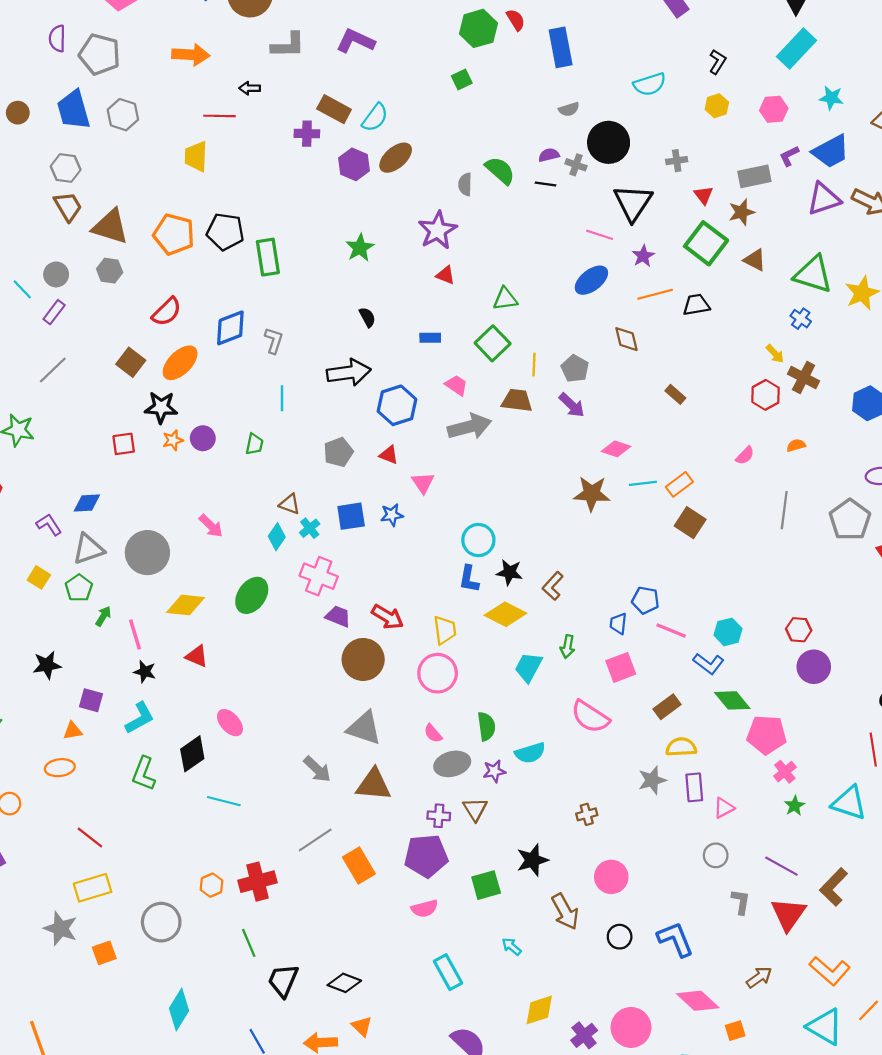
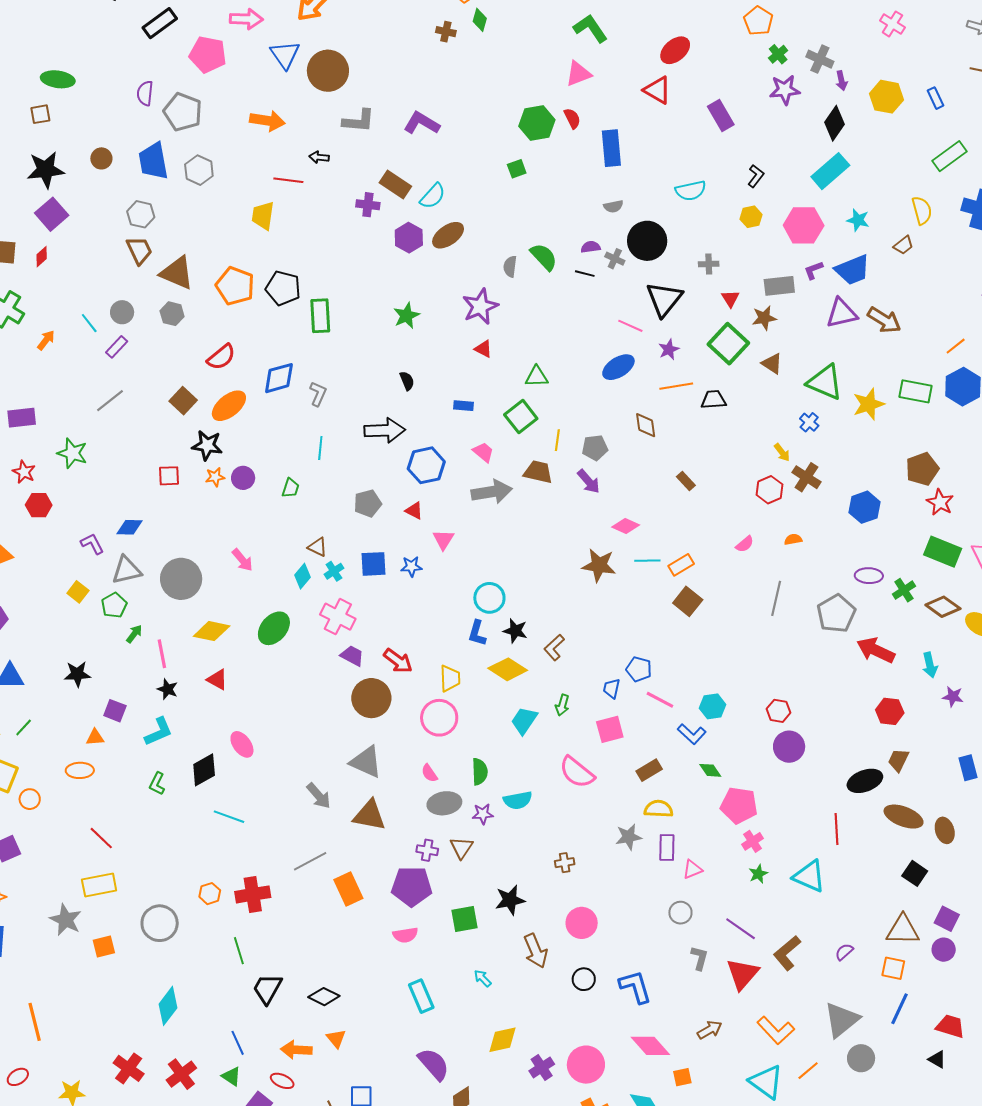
pink hexagon: (774, 109) -> (804, 225), size x1.5
gray pentagon: (575, 369) -> (595, 448), turned 30
green diamond: (732, 700) -> (710, 770), size x0.7
green L-shape: (144, 774) -> (157, 784), size x0.7

